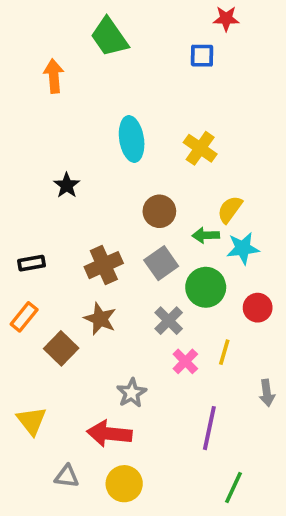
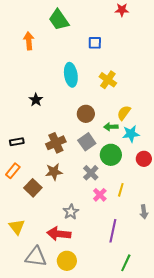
blue square: (202, 56) -> (95, 43), moved
red circle: (258, 308) -> (144, 159), moved
brown star: (100, 319) -> (54, 172), turned -30
gray triangle: (67, 476) -> (36, 257), size x1.6

